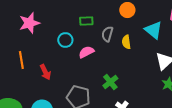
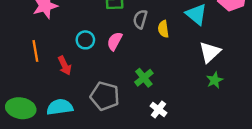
cyan circle: (65, 40) -> (85, 40), moved
pink semicircle: (86, 52) -> (115, 41), turned -35

